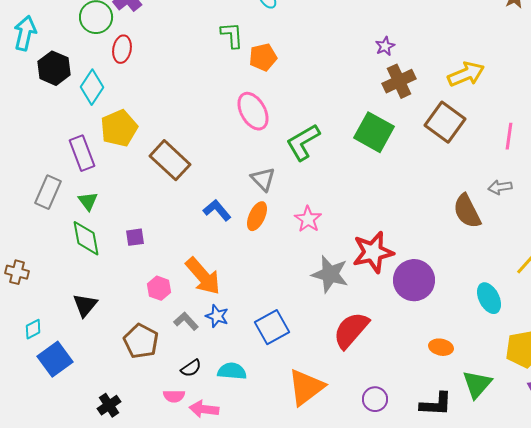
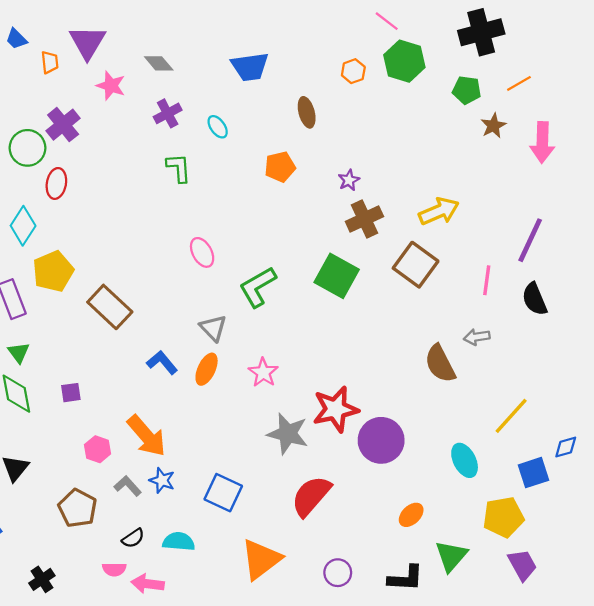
orange pentagon: (263, 57) -> (280, 167), moved
pink ellipse: (253, 111) -> (202, 252), size x0.7
blue square: (272, 327) -> (223, 493), turned -36
orange ellipse: (441, 347) -> (411, 515), turned -55

